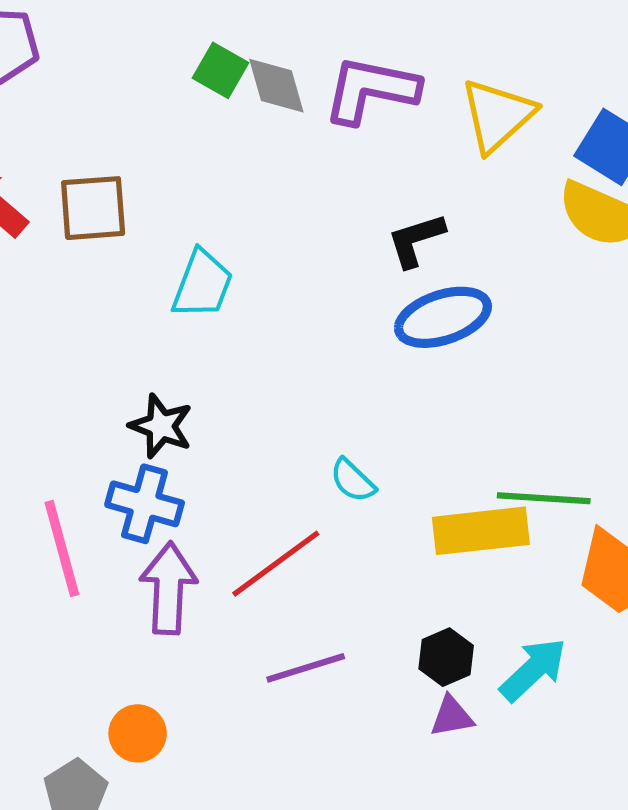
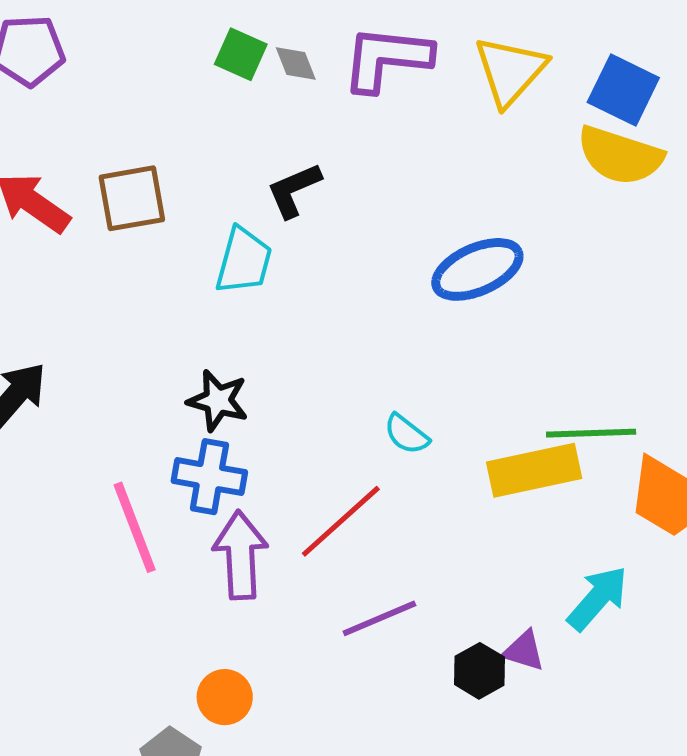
gray diamond: (276, 86) -> (296, 63), size x0.7
black L-shape: (416, 240) -> (294, 190), moved
black hexagon: (446, 657) -> (479, 671), moved
purple triangle: (452, 716) -> (524, 651), turned 33

